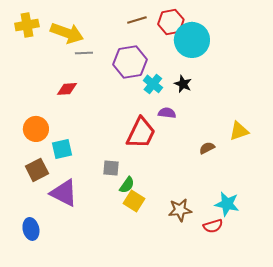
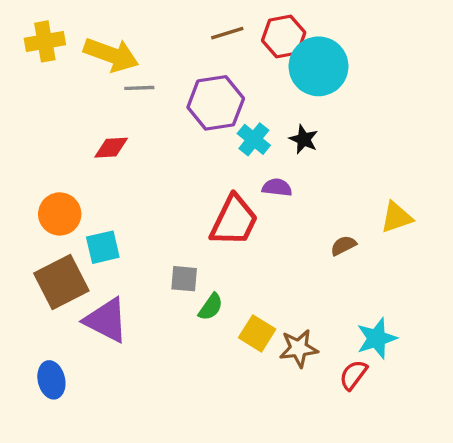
brown square: (37, 170) -> (61, 282), size x1.4
yellow square: (134, 201) -> (257, 333), moved
cyan star: (227, 204) -> (377, 338), turned -30
red semicircle: (213, 226) -> (353, 375), turned 144

